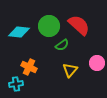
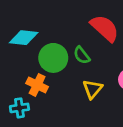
green circle: (49, 26) -> (53, 58), moved
green semicircle: (62, 45) -> (82, 55), turned 88

